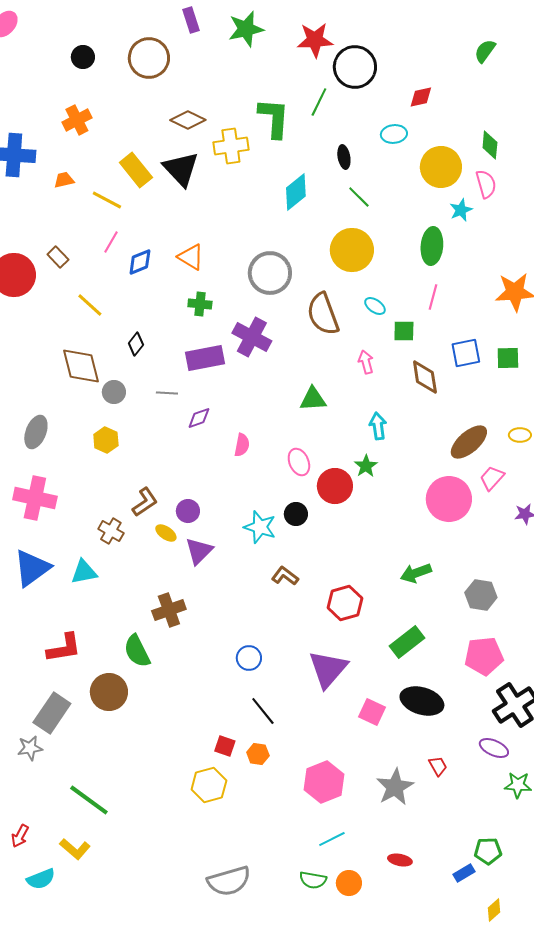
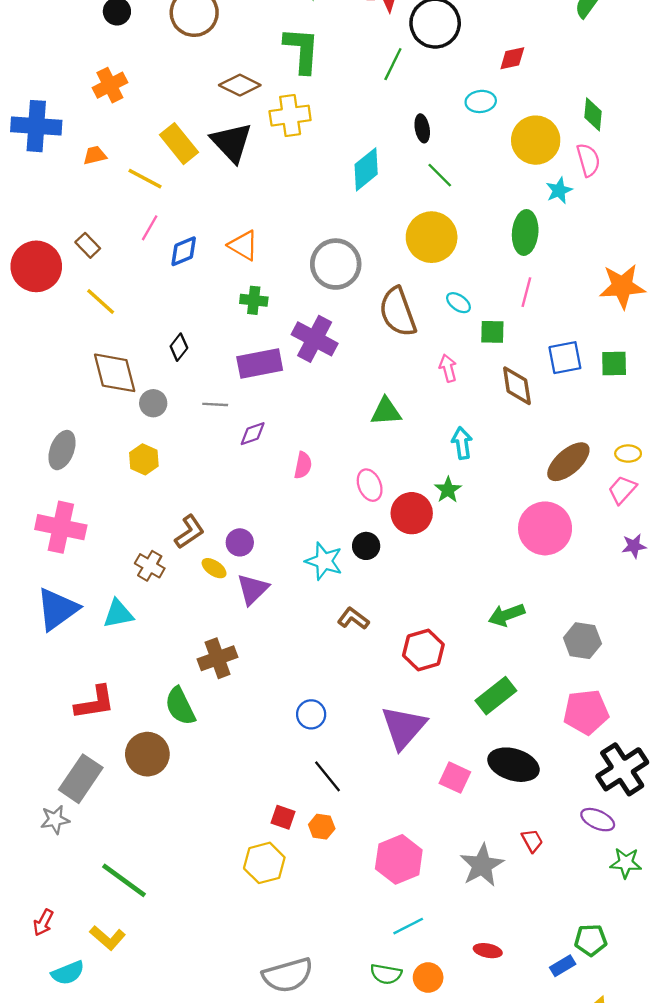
green L-shape: (274, 118) -> (302, 50), moved
yellow line: (90, 305) -> (101, 301), moved
pink trapezoid: (492, 478) -> (622, 490), moved

